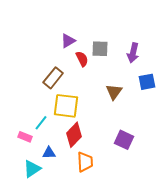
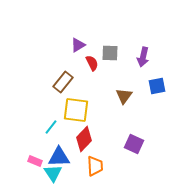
pink rectangle: (25, 137) -> (35, 161), moved
blue triangle: (49, 153) -> (59, 157), size x1.6
cyan triangle: (32, 169) -> (53, 173), moved, turned -30

